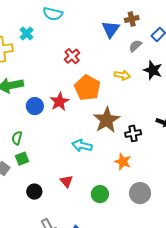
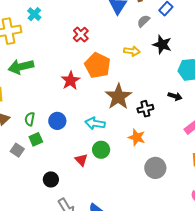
blue circle: (35, 106) -> (57, 121), moved
black circle: (34, 192) -> (51, 179), moved
green circle: (100, 194) -> (101, 150), moved

